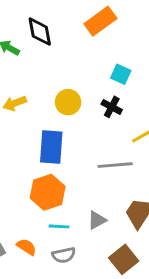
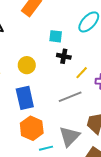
black cross: (112, 107) -> (64, 56), moved
gray triangle: (97, 220) -> (69, 136), size x1.6

